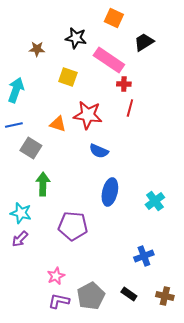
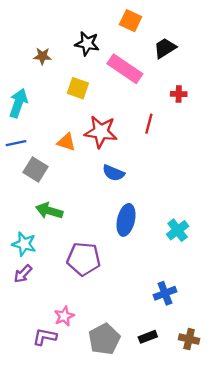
red cross: (124, 84) -> (179, 94), moved
green arrow: (43, 184) -> (49, 211), turned -75
black rectangle: (129, 294) -> (148, 337), turned -56
purple L-shape: (59, 301) -> (45, 337), moved

